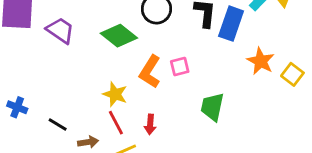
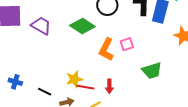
yellow star: (115, 94) -> (74, 79), moved, turned -30
green trapezoid: (212, 107) -> (152, 71), turned -115
red line: (116, 123) -> (85, 87), turned -48

